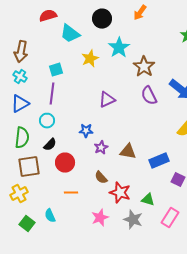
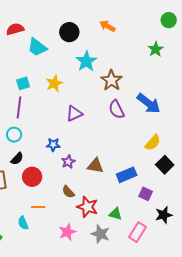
orange arrow: (140, 13) -> (107, 26), turned 84
yellow star: (90, 59) -> (54, 83), moved
cyan semicircle: (50, 216) -> (23, 223), moved

